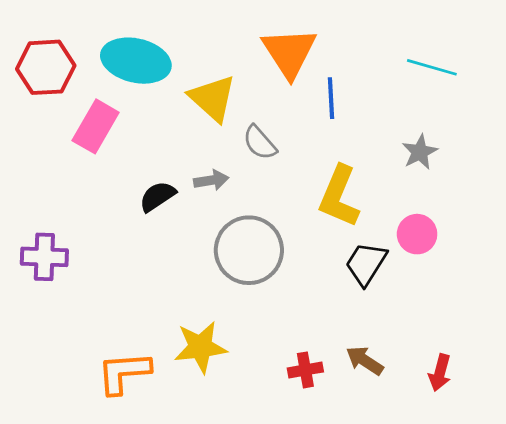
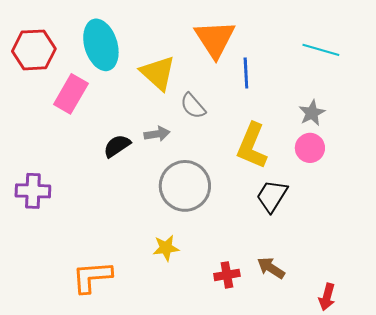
cyan ellipse: (136, 61) -> (101, 45), turned 60
pink circle: (417, 234) -> (310, 148), moved
yellow star: (200, 347) -> (166, 248), moved, size x0.7
red arrow: (440, 373) -> (327, 297), moved

